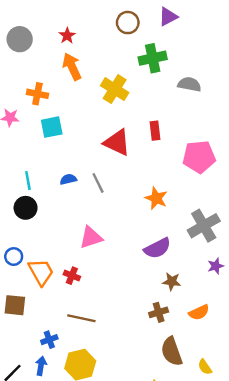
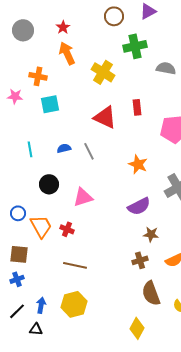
black circle: (26, 208) -> (49, 184), moved
blue cross: (49, 340) -> (17, 279), moved

